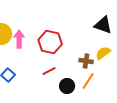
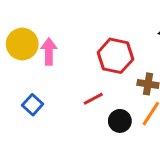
red hexagon: (50, 42) -> (115, 56), moved

